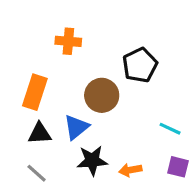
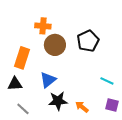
brown circle: (102, 95) -> (55, 45), moved
black triangle: (40, 133) -> (15, 84), moved
orange arrow: (130, 170) -> (82, 107), turned 48

